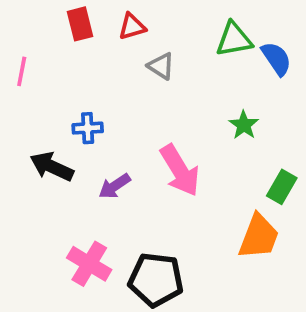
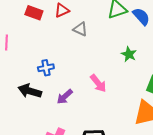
red rectangle: (80, 24) -> (34, 13), turned -48
pink arrow: (180, 170) -> (98, 83), size x0.7

